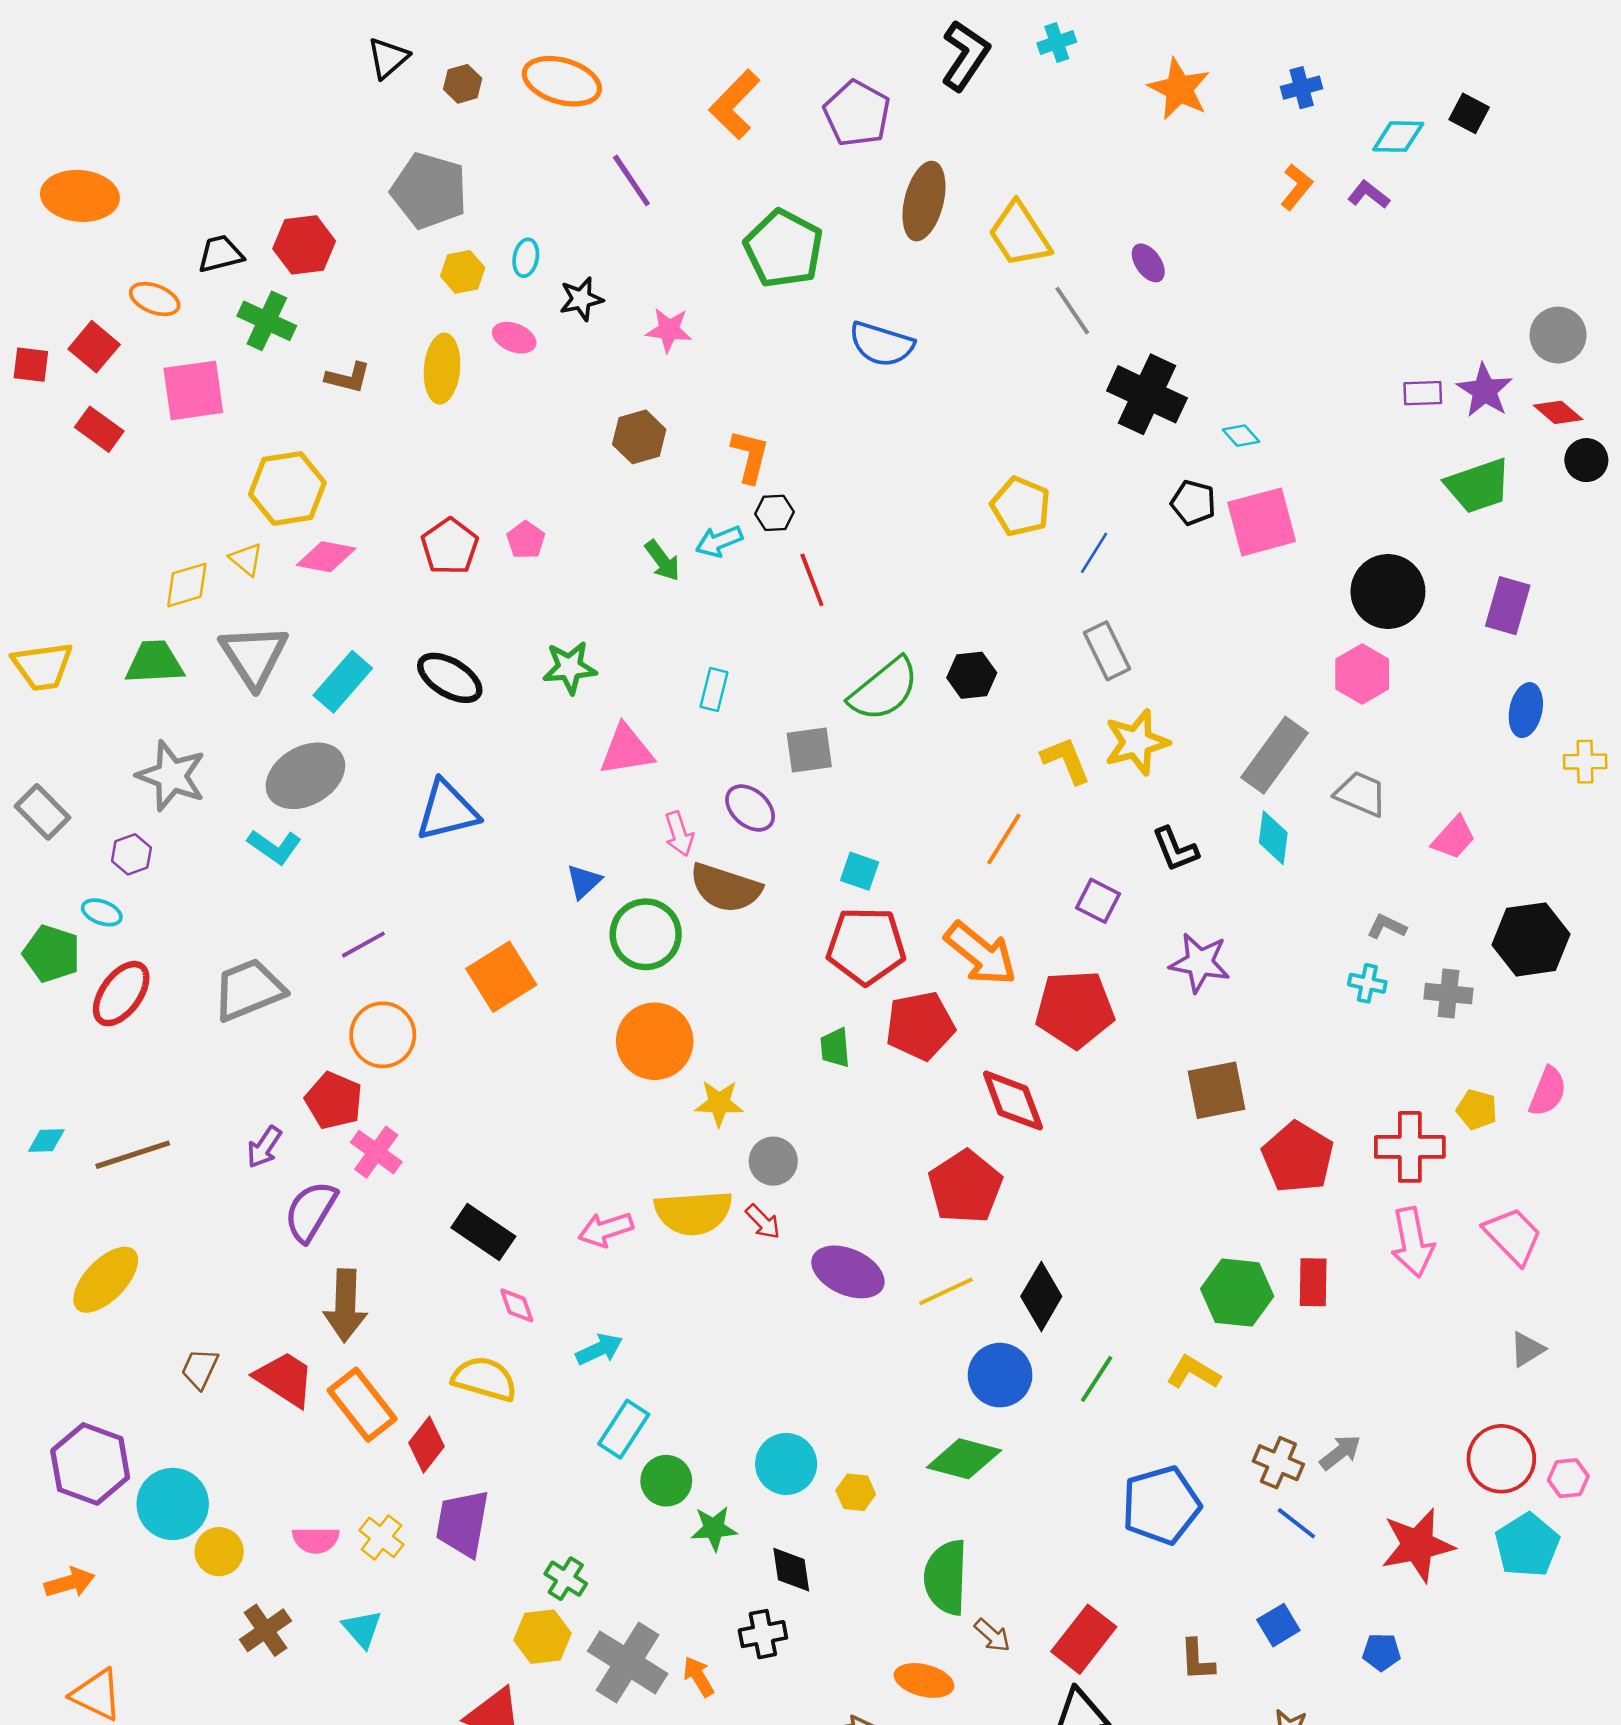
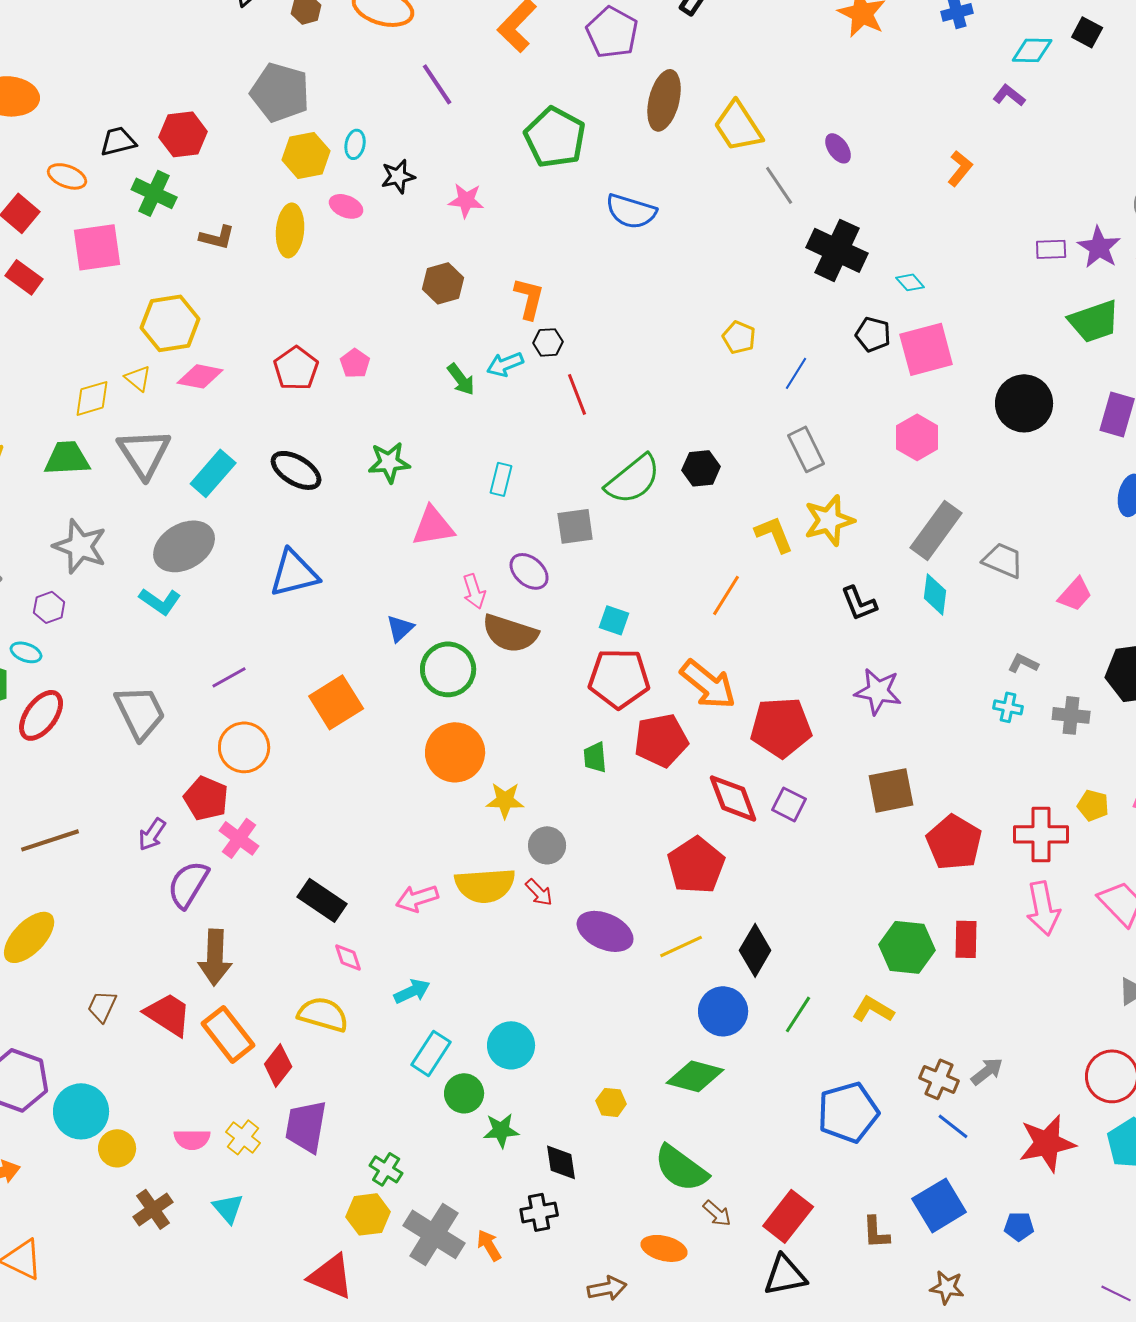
orange L-shape: (1296, 187) -> (960, 168), moved
yellow hexagon: (463, 272) -> (306, 155), size x1.4
yellow pentagon: (1021, 506) -> (739, 337), size x0.7
pink hexagon: (1362, 674) -> (917, 437), moved
purple square: (1098, 901) -> (789, 804), moved
gray trapezoid: (249, 990) -> (140, 712), turned 86
cyan circle: (786, 1464) -> (511, 1045), moved
green semicircle: (946, 1577) -> (681, 1168), turned -56
blue square: (1278, 1625) -> (939, 1205), size x1.6

